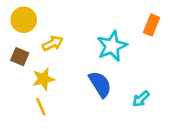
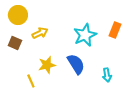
orange rectangle: (151, 25) -> (115, 30), moved
yellow star: (43, 79) -> (47, 65), moved
cyan arrow: (141, 99) -> (107, 75), turned -56

